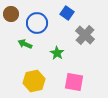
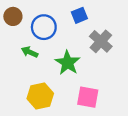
blue square: (67, 13) -> (79, 15), turned 32
green star: (57, 53) -> (68, 63), size x1.5

